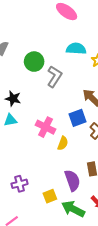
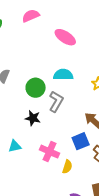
cyan semicircle: (76, 49) -> (63, 75), moved
black star: (13, 99) -> (33, 118), moved

